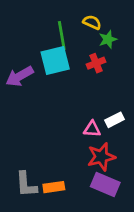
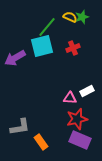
green line: (62, 35) -> (47, 27), turned 50
green star: (108, 39) -> (82, 17), moved
gray L-shape: (26, 184) -> (20, 127), moved, turned -95
orange rectangle: (54, 187) -> (41, 142), turned 63

